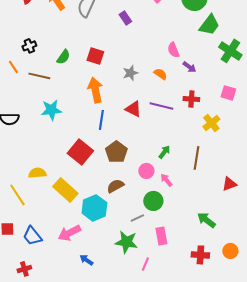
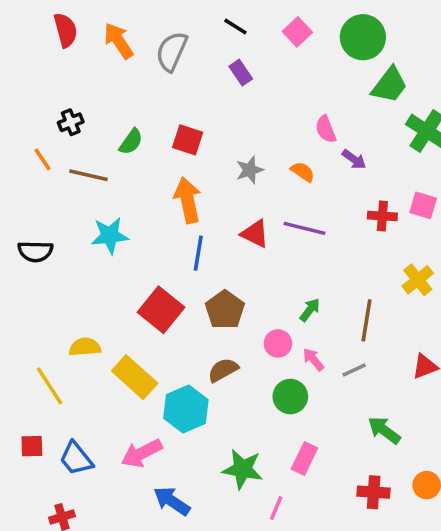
red cross: (191, 99) -> (382, 216), moved
yellow cross: (211, 123) -> (418, 280), moved
gray line: (137, 218) -> (354, 370), moved
pink rectangle: (161, 236) -> (304, 459), turned 36
blue arrow: (86, 260) -> (172, 501), size x1.5

